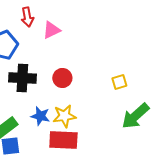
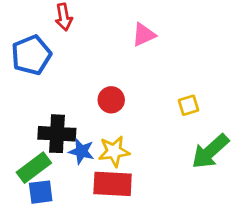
pink triangle: (51, 30) -> (144, 35), moved
black cross: (22, 78) -> (57, 134), moved

